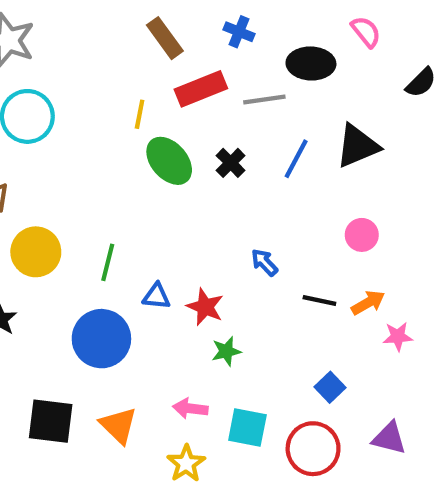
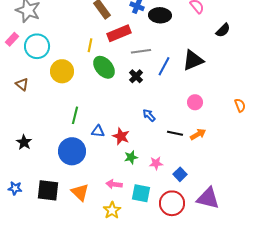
black ellipse: (311, 63) -> (160, 15), moved
gray line: (264, 99) -> (141, 51), moved
black cross: (231, 163) -> (136, 76), moved
yellow circle: (36, 252) -> (62, 71), moved
pink star: (398, 336) -> (156, 163), moved
purple triangle: (389, 438) -> (208, 198), size x1.4

